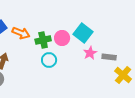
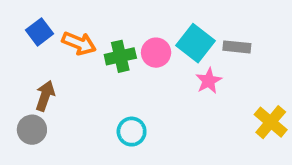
gray rectangle: (109, 57) -> (237, 47), moved
cyan circle: (49, 60) -> (132, 132), moved

